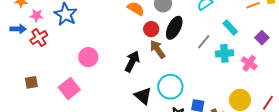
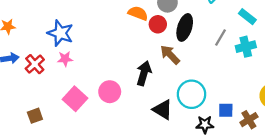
pink star: (37, 15) -> (65, 59), moved
red circle: (151, 29) -> (158, 24), moved
pink circle: (88, 57) -> (110, 92), moved
pink square: (69, 89) -> (75, 99), moved

